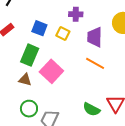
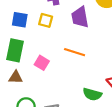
orange line: (95, 63) -> (75, 52), moved
pink square: (51, 71) -> (42, 63), size x0.6

